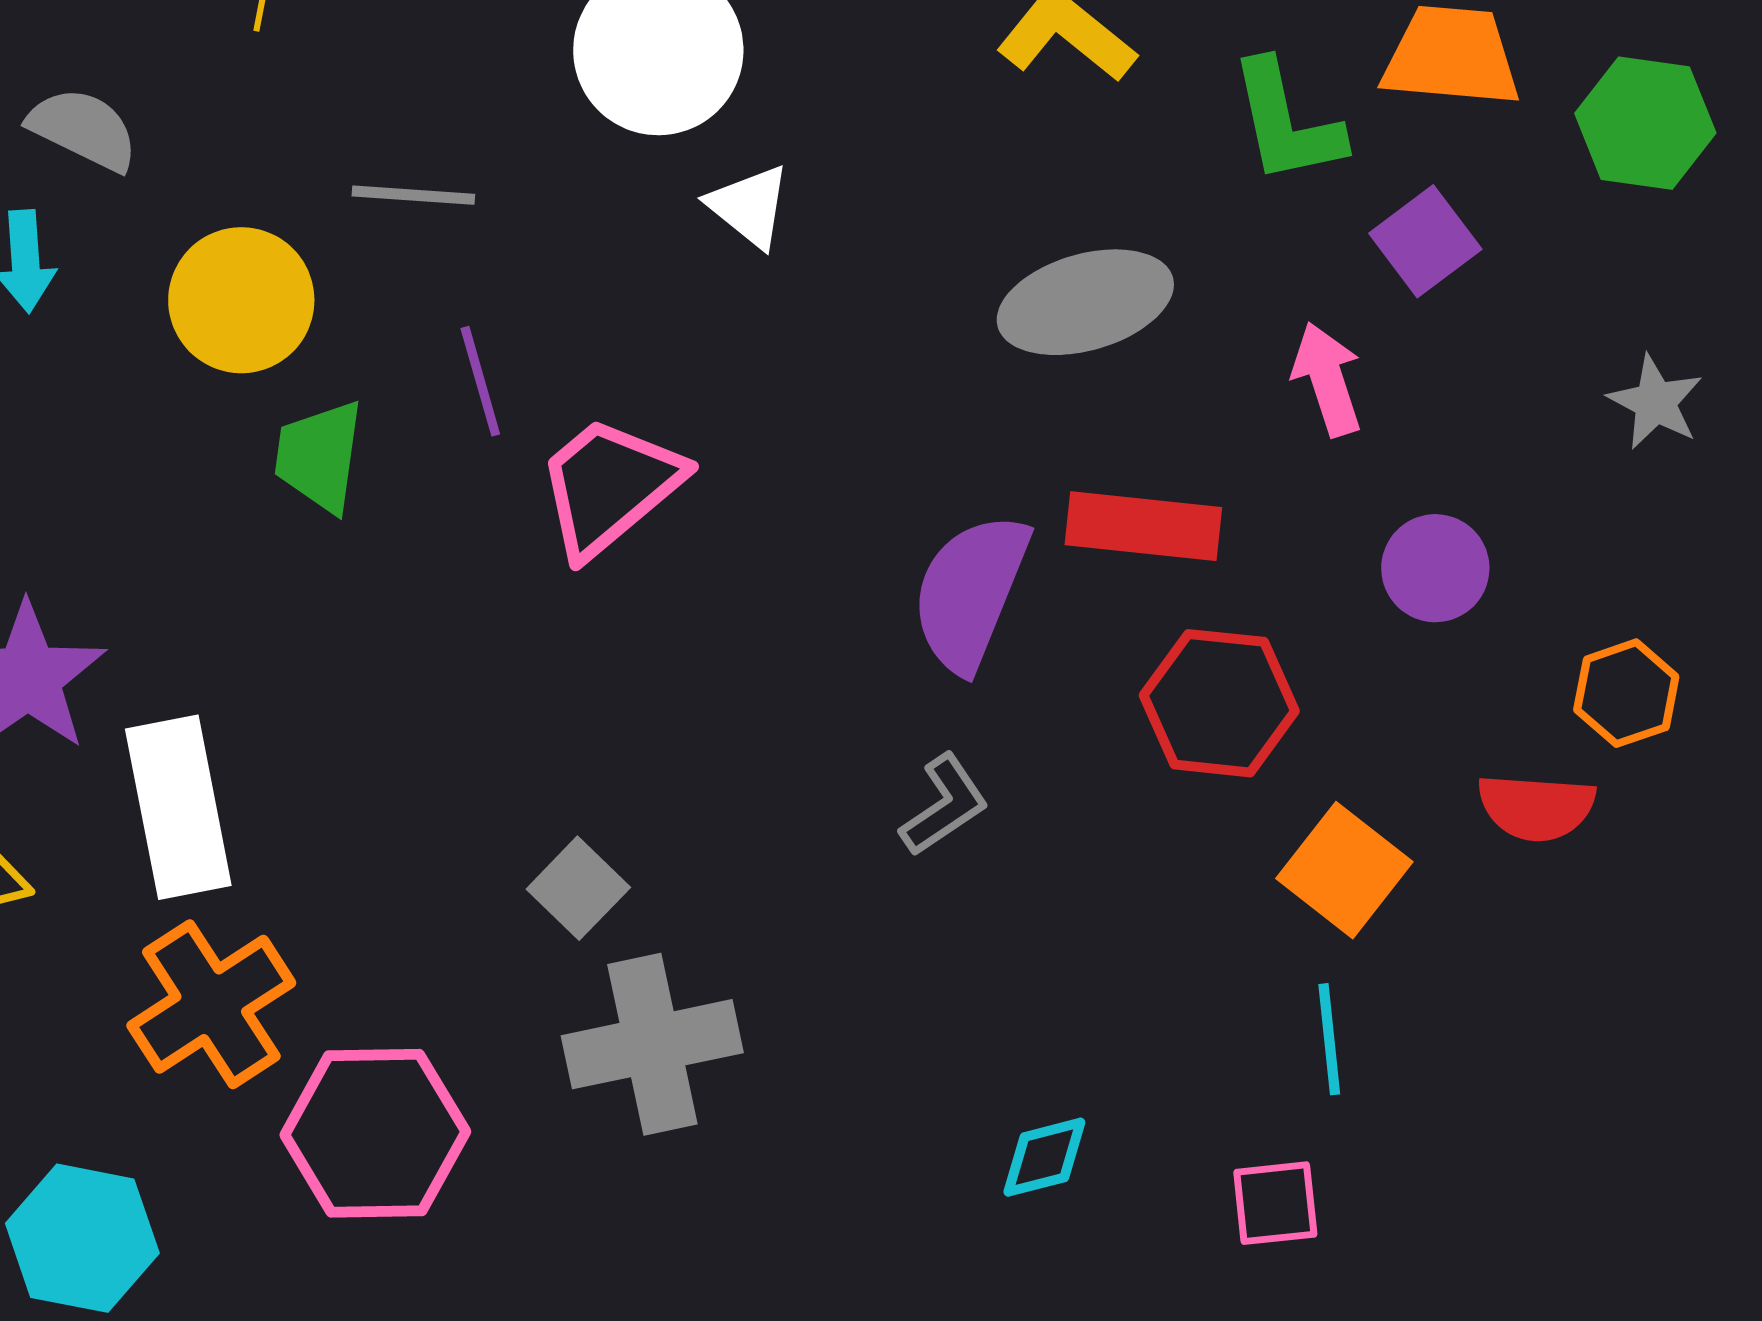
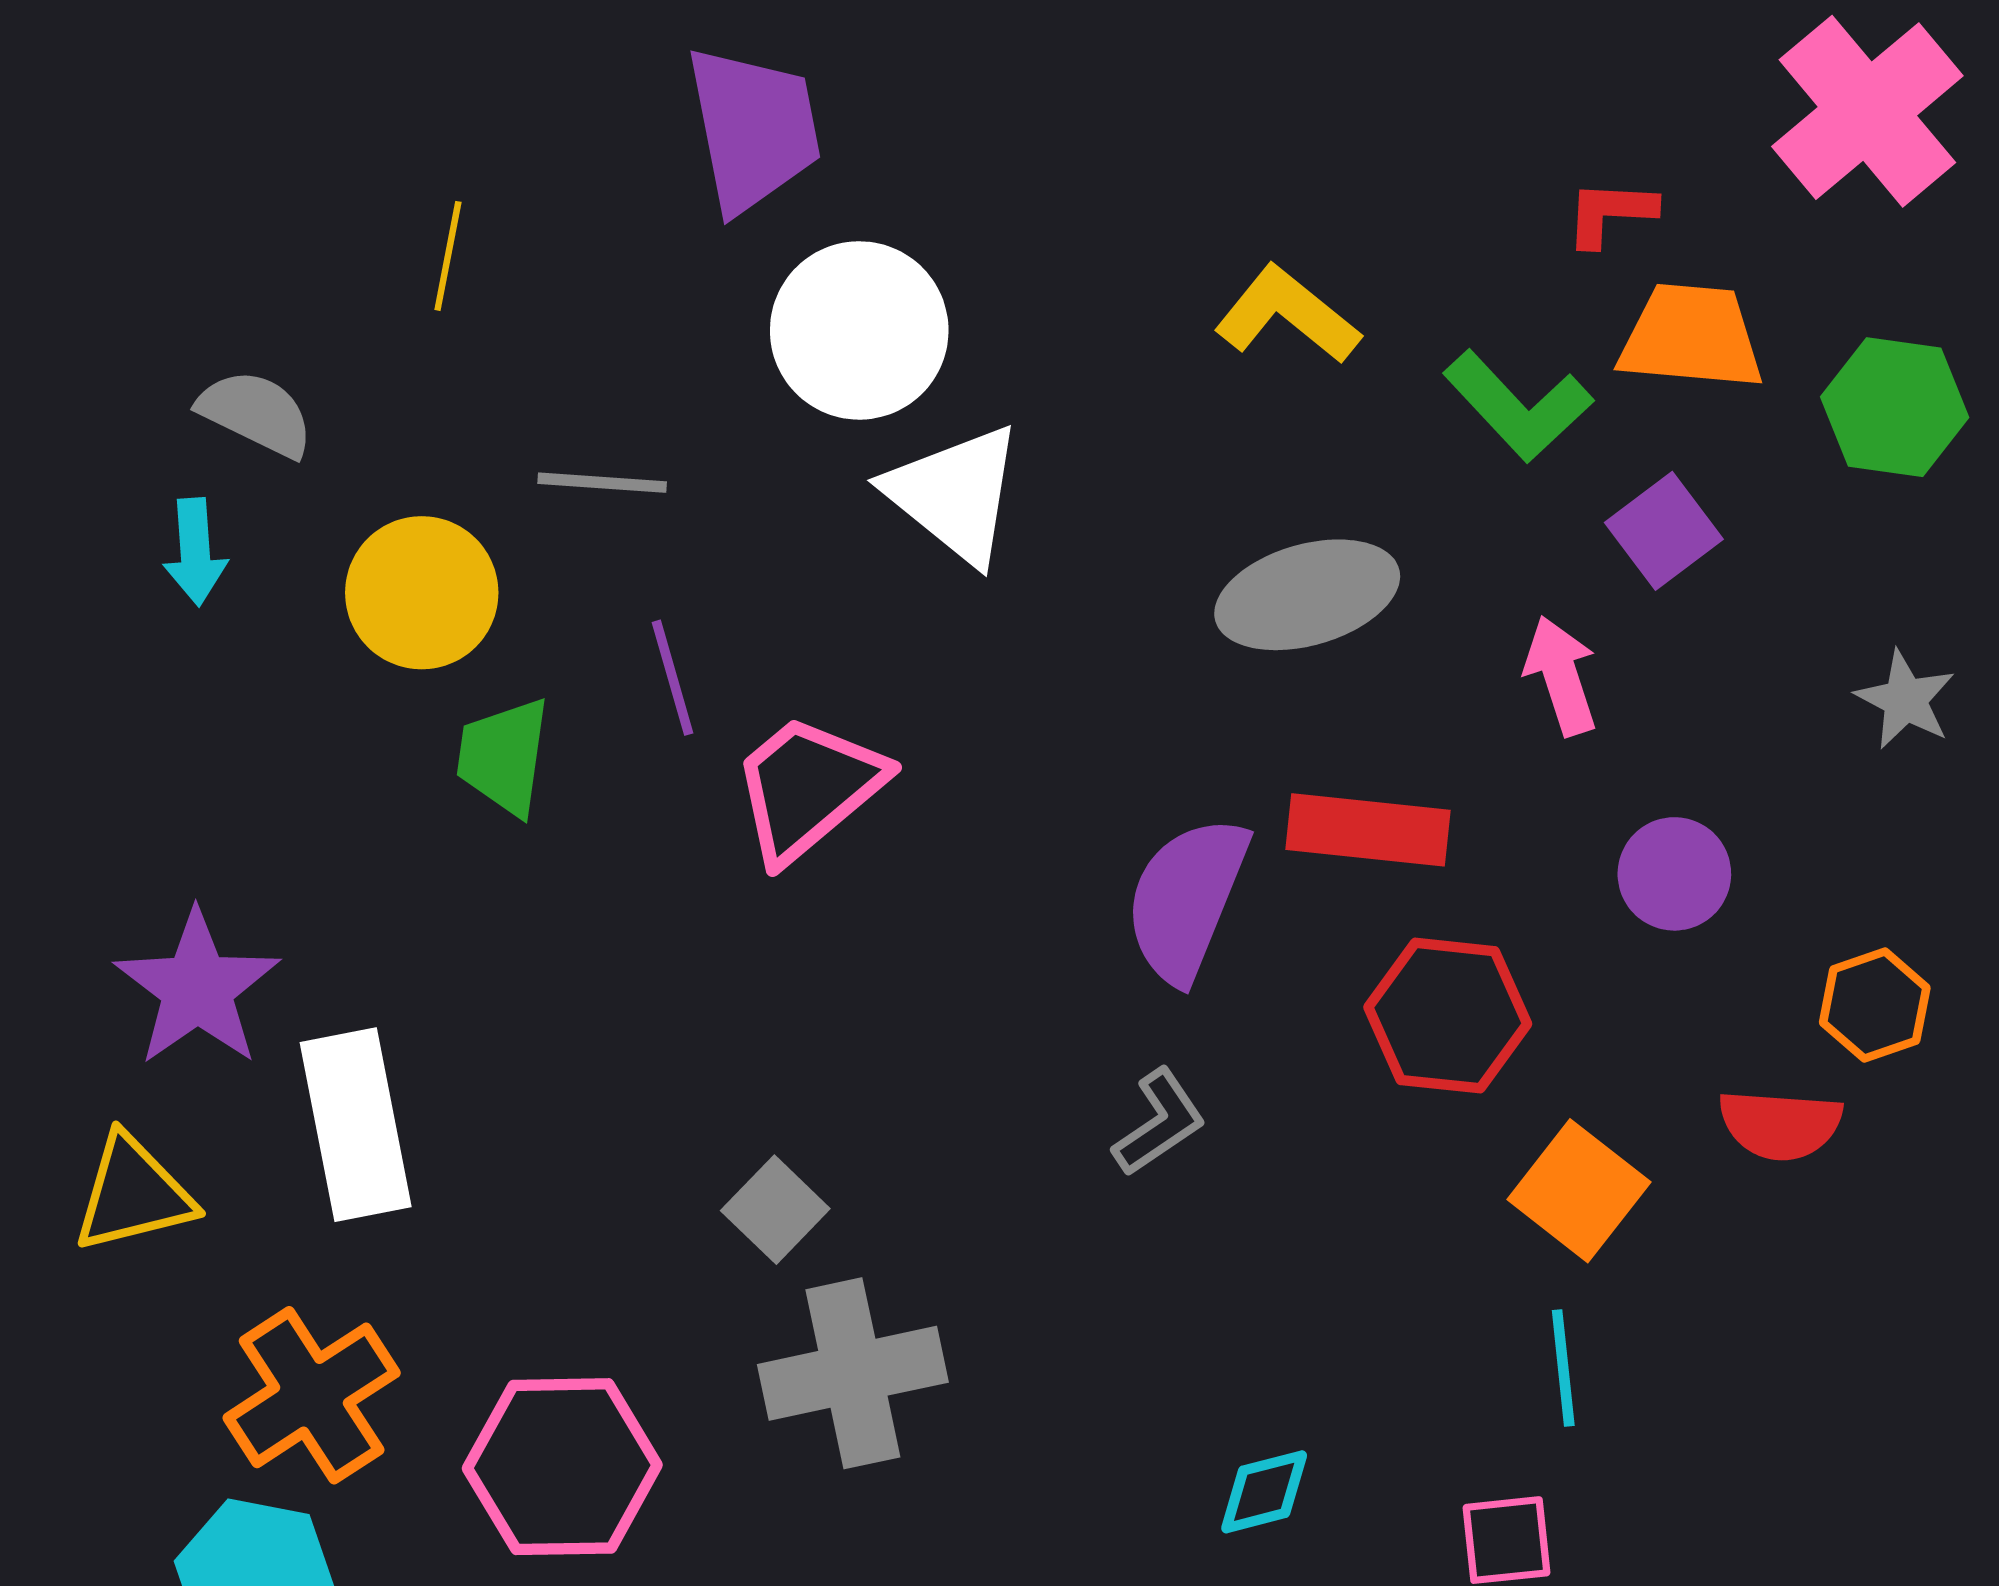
green L-shape: (1286, 122) -> (1518, 406), turned -31
white triangle: (749, 206) -> (955, 494), size x1.6
orange cross: (211, 1004) -> (312, 1395), moved

